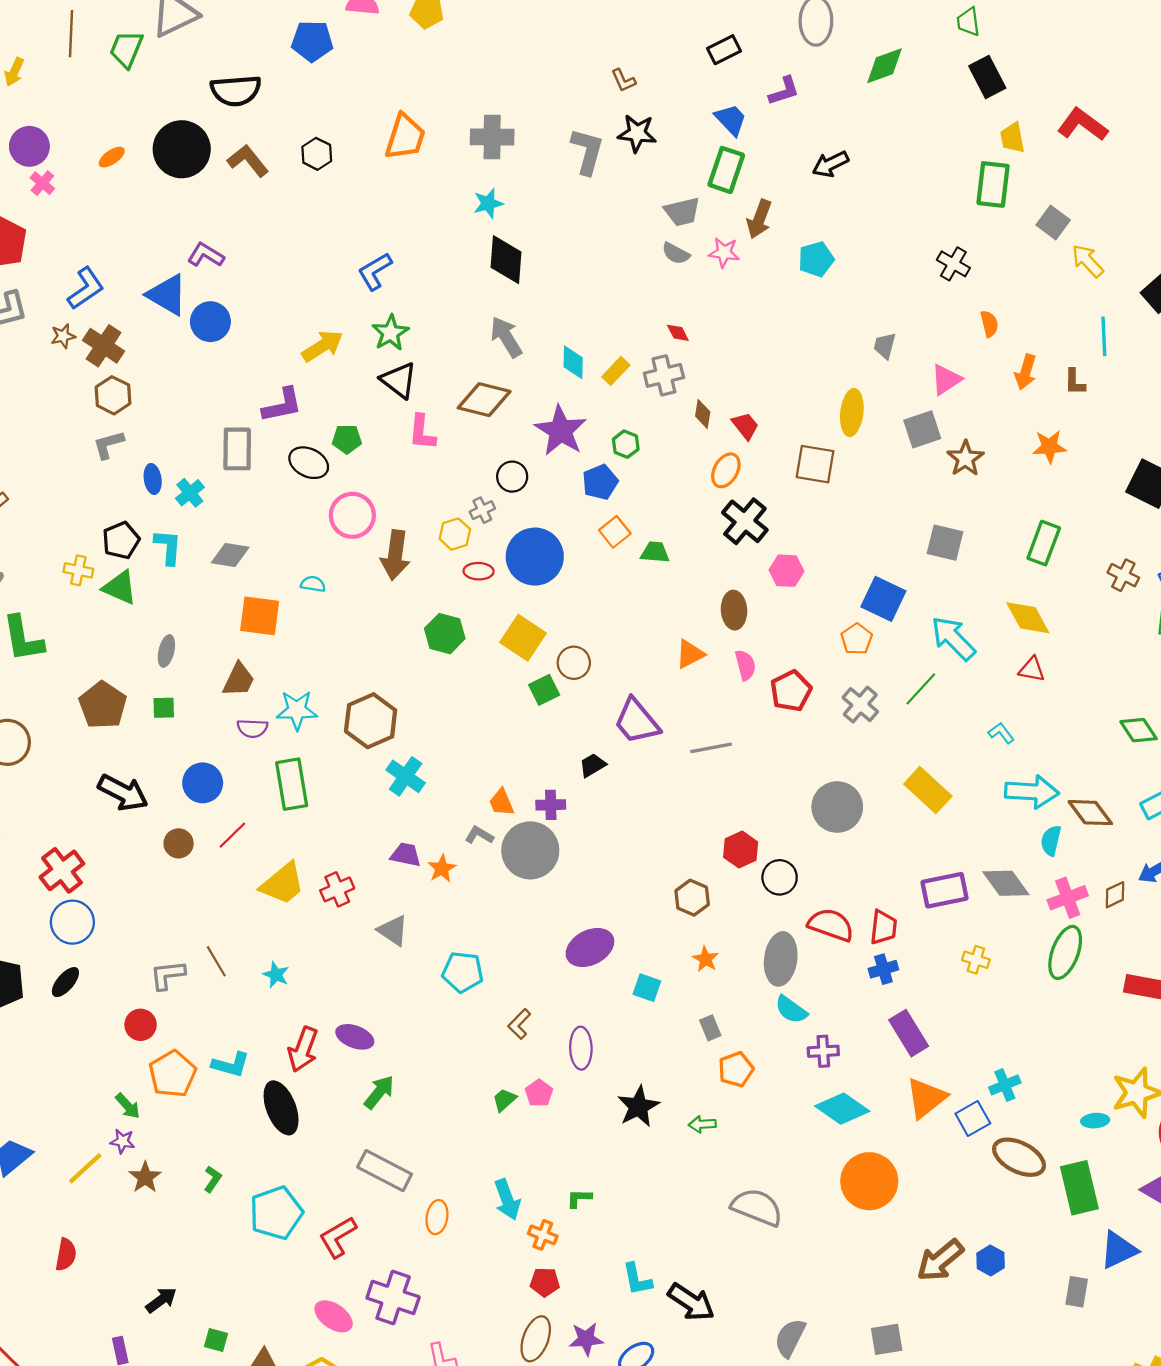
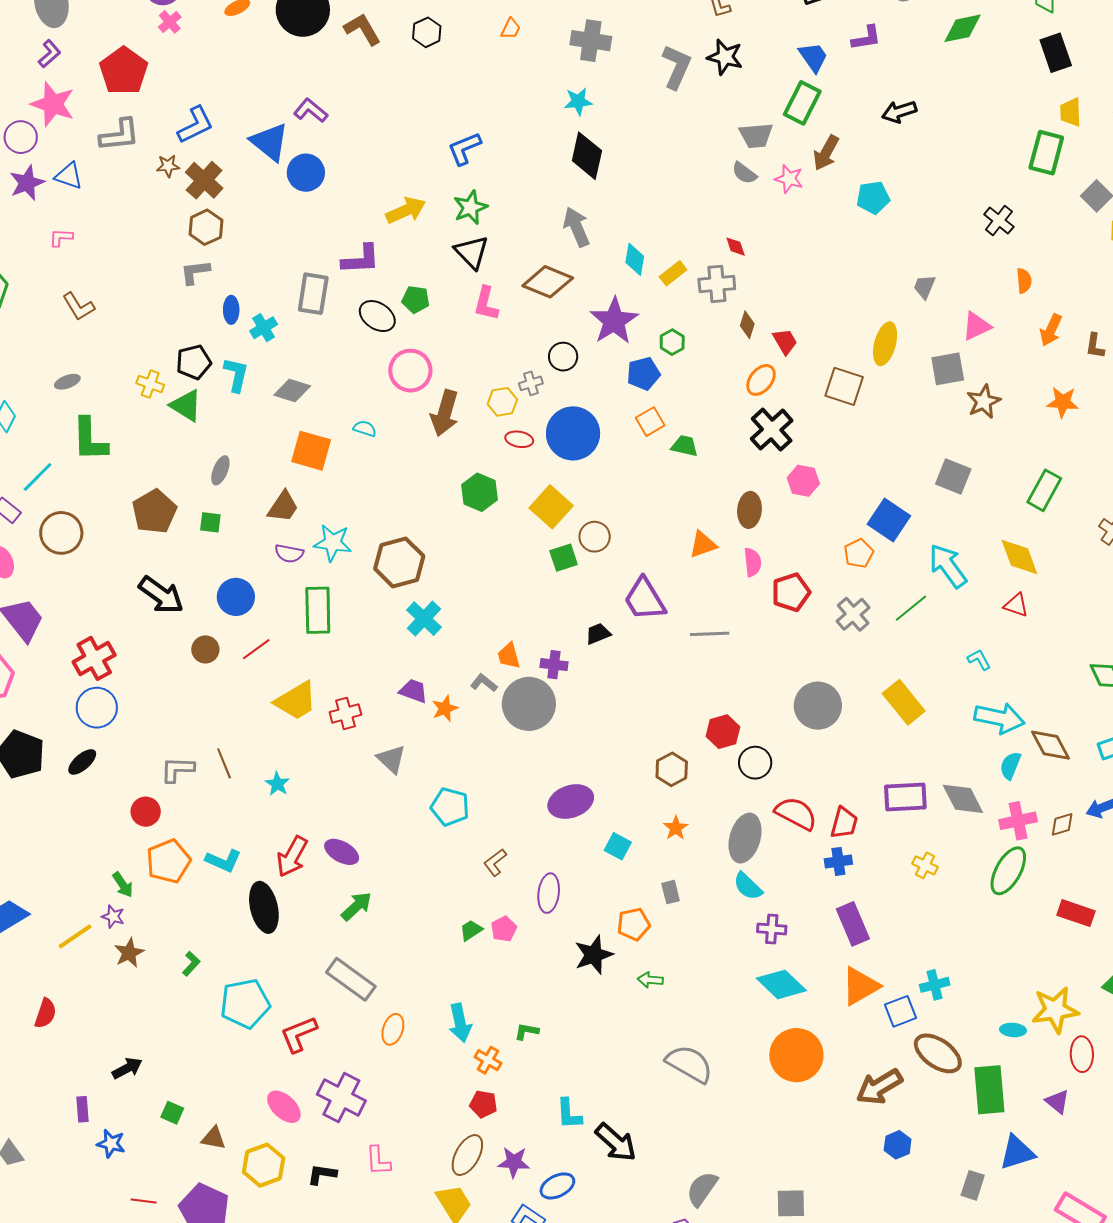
orange trapezoid: (405, 137) -> (511, 29), size x0.5
orange pentagon: (736, 1069) -> (634, 924), moved
brown arrow: (940, 1260) -> (879, 1087), moved

